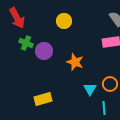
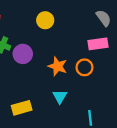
orange circle: (110, 84) -> (84, 67), moved
cyan triangle: (90, 89) -> (60, 97), moved

